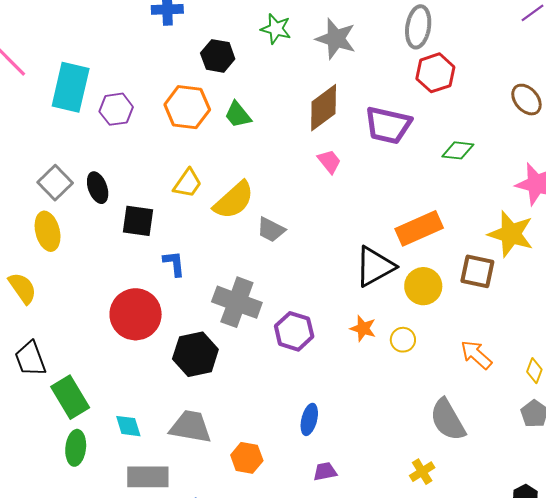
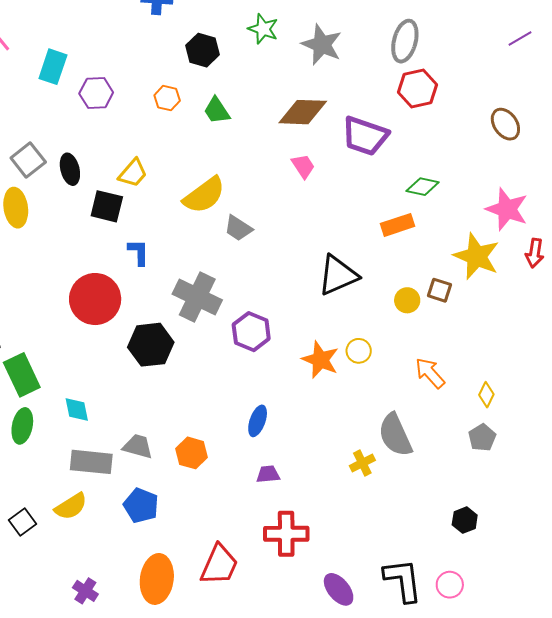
cyan rectangle: (71, 87) -> (53, 67), size x0.7
orange hexagon: (187, 107) -> (167, 98), size x0.6
brown diamond: (324, 108) -> (303, 112), turned 33
green diamond: (458, 150) -> (423, 187), moved
yellow trapezoid: (188, 183) -> (133, 173), moved
orange rectangle: (419, 228) -> (397, 225), moved, size x0.7
brown square: (477, 271) -> (439, 290), size x0.7
yellow circle: (423, 286) -> (407, 300), moved, size x0.7
orange star: (363, 328) -> (320, 360), moved, size x1.4
gray trapezoid: (190, 427) -> (138, 446), moved, size x0.7
yellow cross: (422, 472) -> (362, 463), moved

